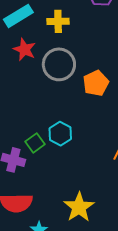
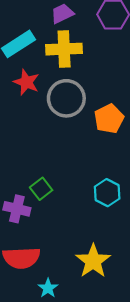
yellow cross: (58, 21) -> (64, 49), size x1.4
cyan hexagon: (60, 134) -> (107, 193), moved

